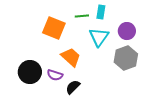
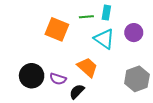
cyan triangle: (99, 37) -> (104, 39), turned -30
orange trapezoid: (71, 57) -> (87, 67), moved
gray hexagon: (126, 58) -> (137, 79), moved

